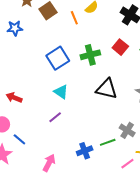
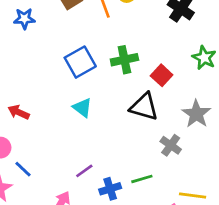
red square: (120, 47) -> (162, 75), moved
purple line: (55, 117) -> (84, 171), moved
gray cross: (127, 130) -> (171, 145), moved

